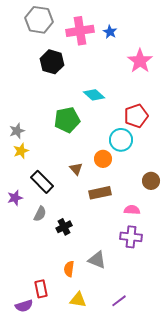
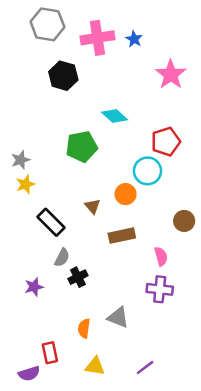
purple star: (15, 198) -> (34, 287), moved
pink semicircle: (132, 210) -> (161, 256), turned 70
gray semicircle: (40, 214) -> (62, 258), moved

